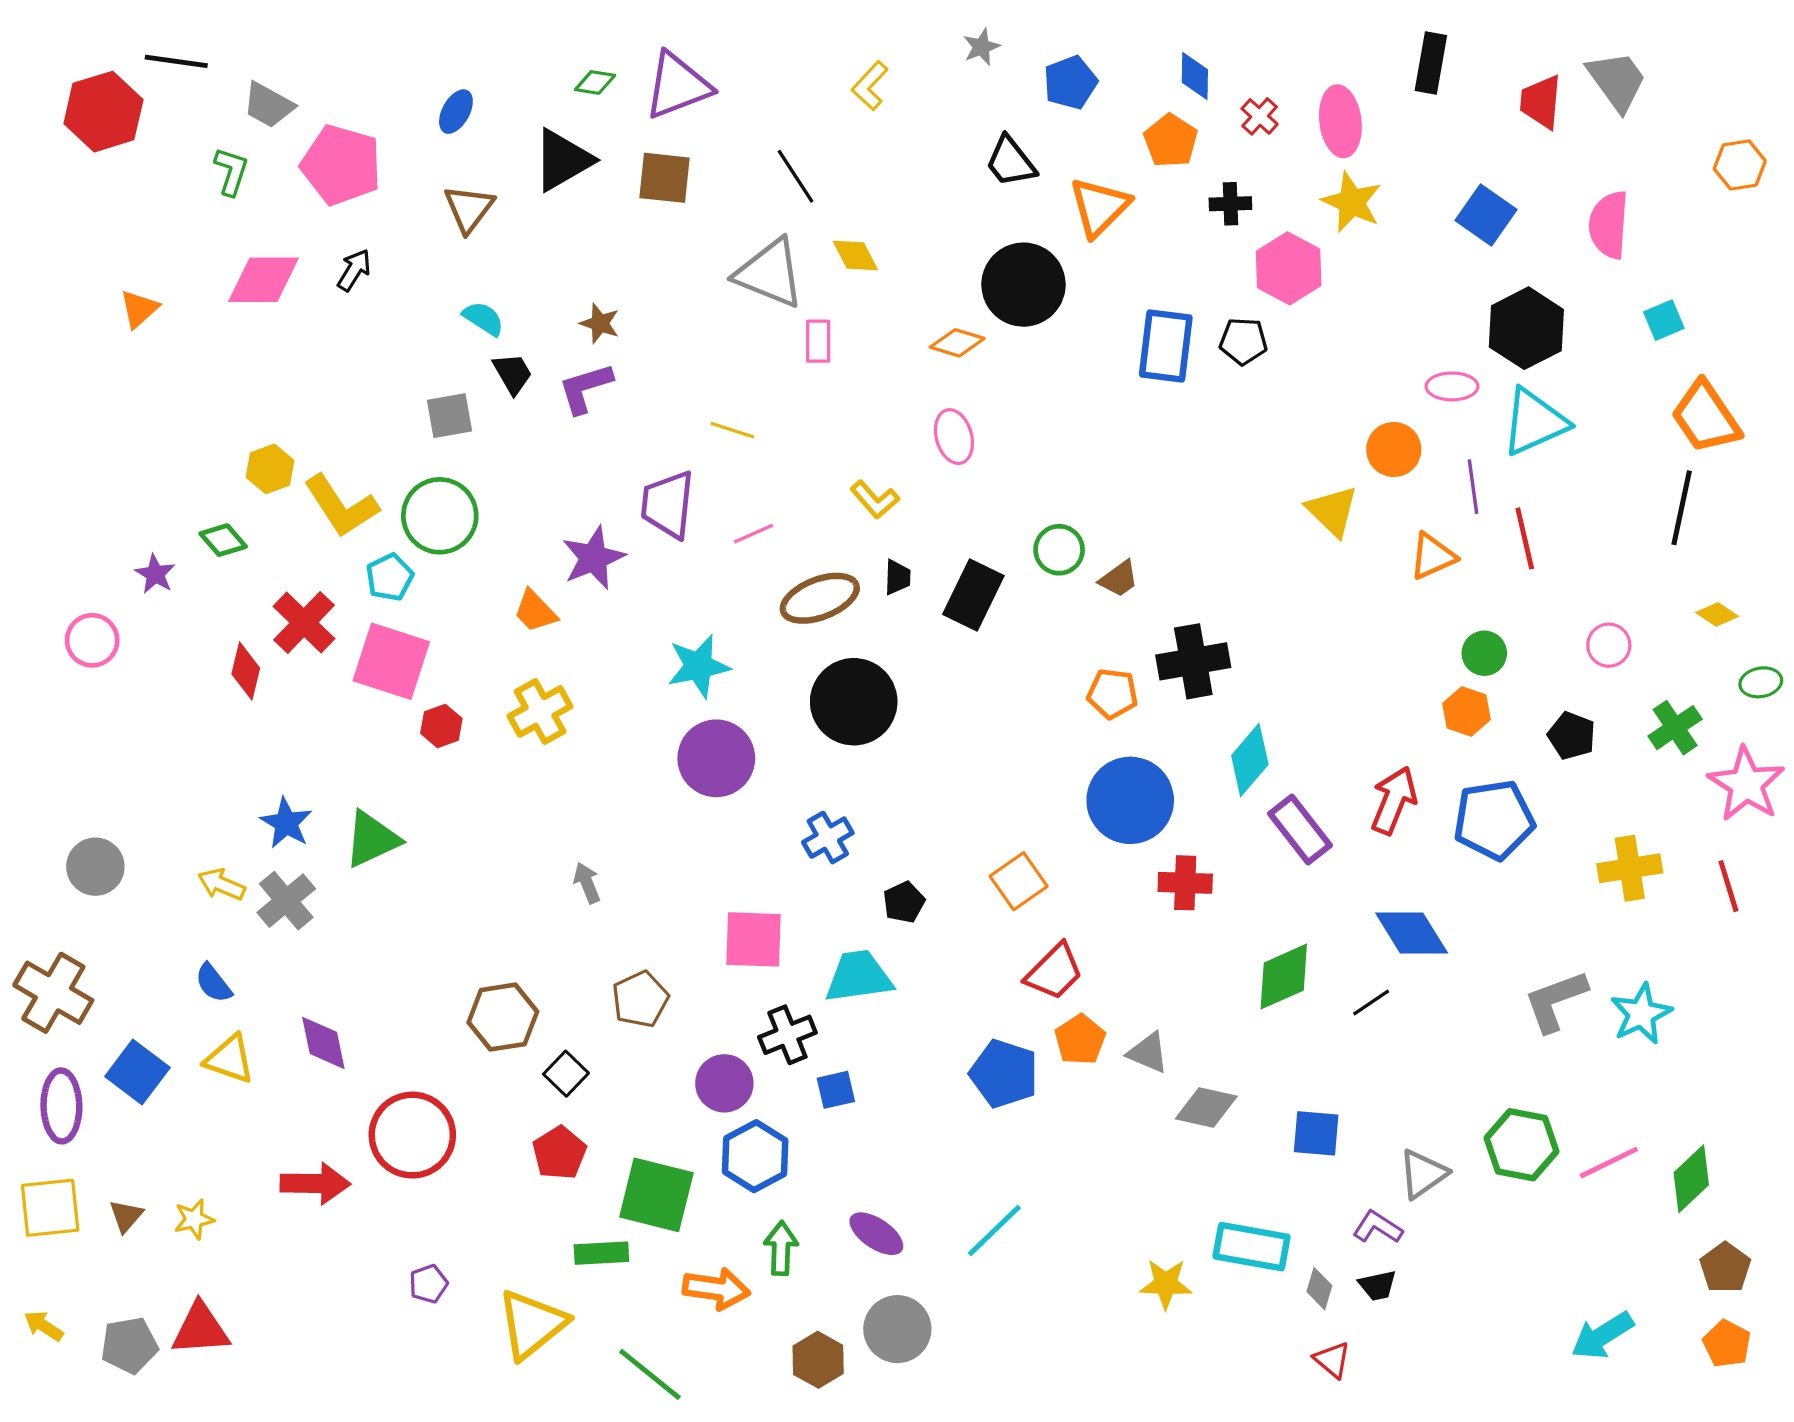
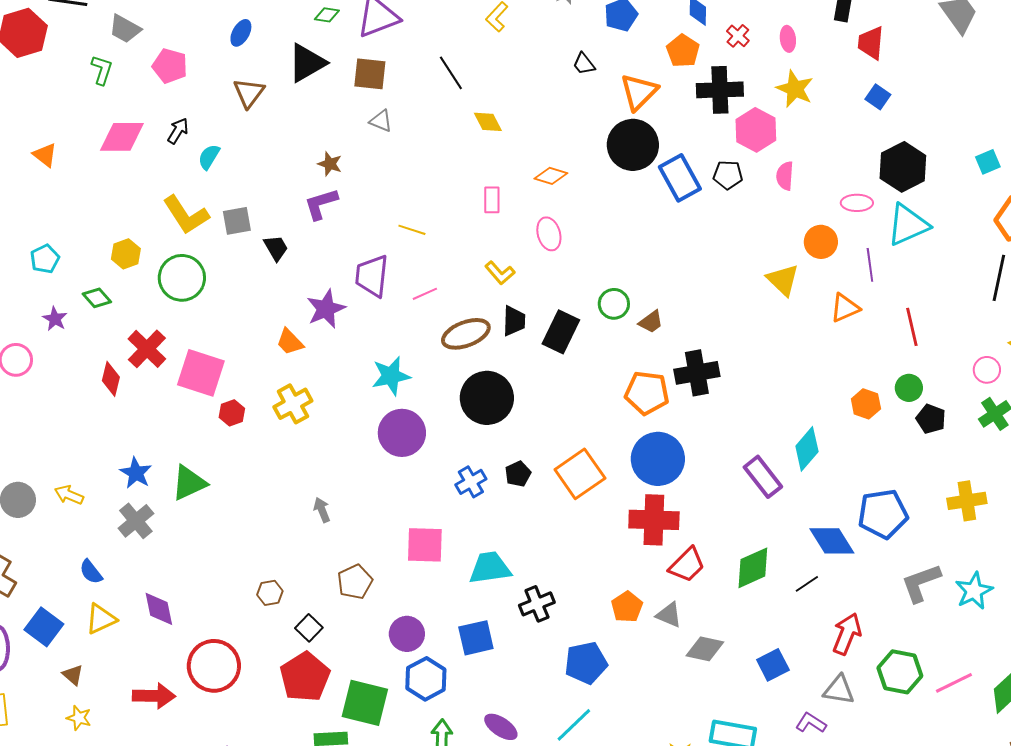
red trapezoid: (1541, 102) -> (871, 43), moved
pink ellipse: (1340, 121) -> (788, 39), size x0.6
black trapezoid: (1011, 162) -> (584, 64), size x0.7
pink pentagon: (341, 165) -> (170, 66), size x0.7
black cross: (1230, 204) -> (720, 90), size x1.8
blue square: (1486, 215) -> (878, 97), size x0.7
pink semicircle: (1609, 225) -> (785, 176), moved, size x0.7
gray triangle: (770, 273) -> (381, 121), moved, size x0.5
black circle: (1023, 285) -> (633, 145), moved
orange triangle: (139, 309) -> (45, 155), turned -40
cyan semicircle: (483, 319) -> (209, 157), moved, turned -92
pink rectangle: (818, 341) -> (492, 200), moved
blue rectangle: (1166, 346) -> (680, 178), turned -36
black trapezoid: (513, 374) -> (276, 248), moved
yellow L-shape: (341, 506) -> (186, 215), moved
green circle: (440, 516) -> (182, 278), moved
red line: (1525, 538) -> (912, 327), moved
cyan pentagon: (390, 577) -> (45, 259), moved
black trapezoid: (897, 577) -> (514, 321), size x1.4
pink circle: (1609, 645) -> (987, 370), moved
green circle: (1484, 653) -> (909, 388), moved
orange pentagon: (1112, 694) -> (647, 393), size x1.4
cyan diamond: (1250, 760) -> (807, 449), moved
red arrow: (1394, 800) -> (847, 634), moved
blue pentagon: (1494, 820) -> (883, 514), moved
orange square: (1019, 881) -> (580, 474), moved, size x1.4
red cross: (1185, 883) -> (654, 520), moved, size x1.5
yellow arrow: (222, 884) -> (69, 495), moved
black pentagon: (904, 902) -> (518, 474), moved
red trapezoid: (1054, 972) -> (687, 565), moved
brown hexagon: (503, 1017) -> (270, 593), size x0.6
black cross: (787, 1035) -> (537, 604), moved
yellow triangle: (230, 1059) -> (101, 619), turned -44
blue pentagon: (1004, 1074) -> (586, 663), moved, turned -30
blue square: (836, 1090) -> (476, 638), size x1.5
blue square: (1316, 1133) -> (773, 665), turned -32
red pentagon: (559, 1153) -> (305, 677), size x1.5
gray triangle: (1423, 1174) -> (839, 690), turned 44
brown triangle: (126, 1216) -> (73, 675), moved, turned -30
yellow star: (194, 1219) -> (79, 718), turned 30

